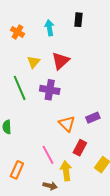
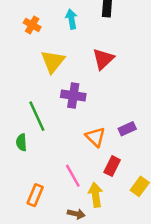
red triangle: (61, 61) -> (103, 59), moved
yellow triangle: (34, 62) -> (53, 61), size x1.5
green line: (20, 88) -> (37, 116), moved

